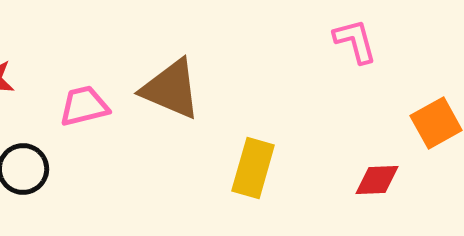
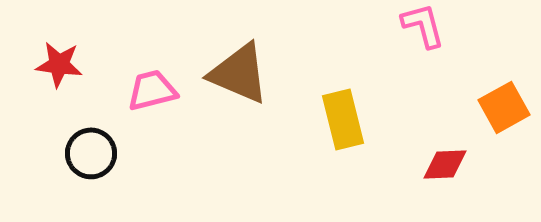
yellow rectangle: (253, 168) -> (343, 119), moved, turned -30

